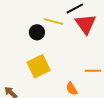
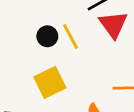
yellow line: (53, 22) -> (70, 36), moved, turned 48

